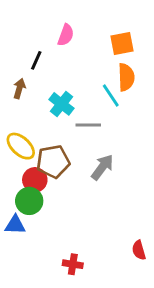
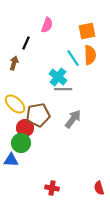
cyan line: (111, 95) -> (73, 58), moved
cyan cross: (62, 104) -> (58, 77), moved
red semicircle: (139, 250) -> (99, 188), moved

